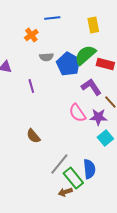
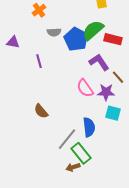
cyan square: (105, 138) -> (113, 113), turned -35
blue semicircle: (89, 169) -> (89, 127), moved

